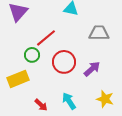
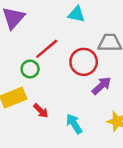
red circle: (64, 62) -> (84, 62), moved
red arrow: (41, 105) -> (41, 111), moved

